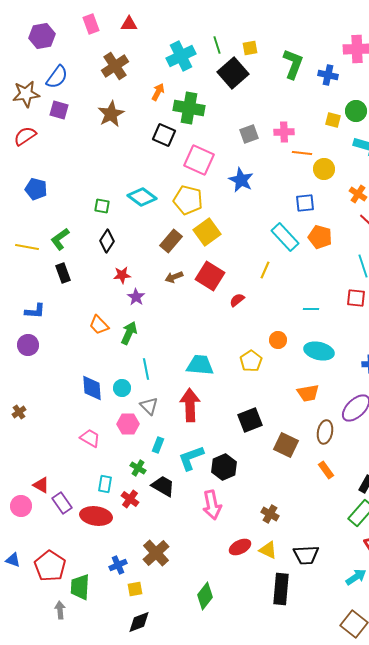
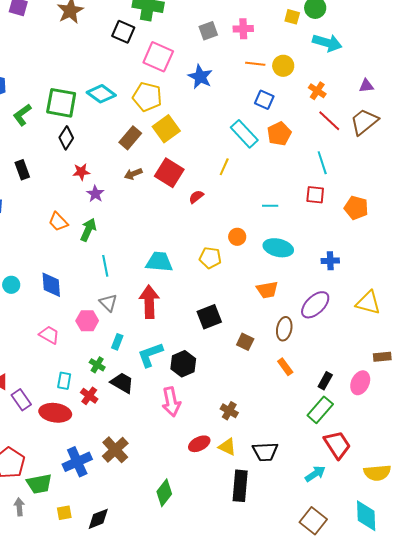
orange line: (302, 153) -> (255, 64), moved
blue square: (305, 203) -> (264, 100), turned 30
green square: (102, 206) -> (61, 103), size x2.0
orange pentagon: (320, 237) -> (279, 134), turned 30
green L-shape: (60, 239) -> (22, 115), moved
yellow pentagon: (251, 361) -> (210, 258), turned -30
cyan circle: (122, 388) -> (11, 285), moved
brown square: (286, 445) -> (245, 342), size x0.7
blue cross: (118, 565) -> (77, 462), size x1.6
green trapezoid: (80, 587) -> (39, 484), turned -104
yellow square: (135, 589) -> (64, 513), moved

